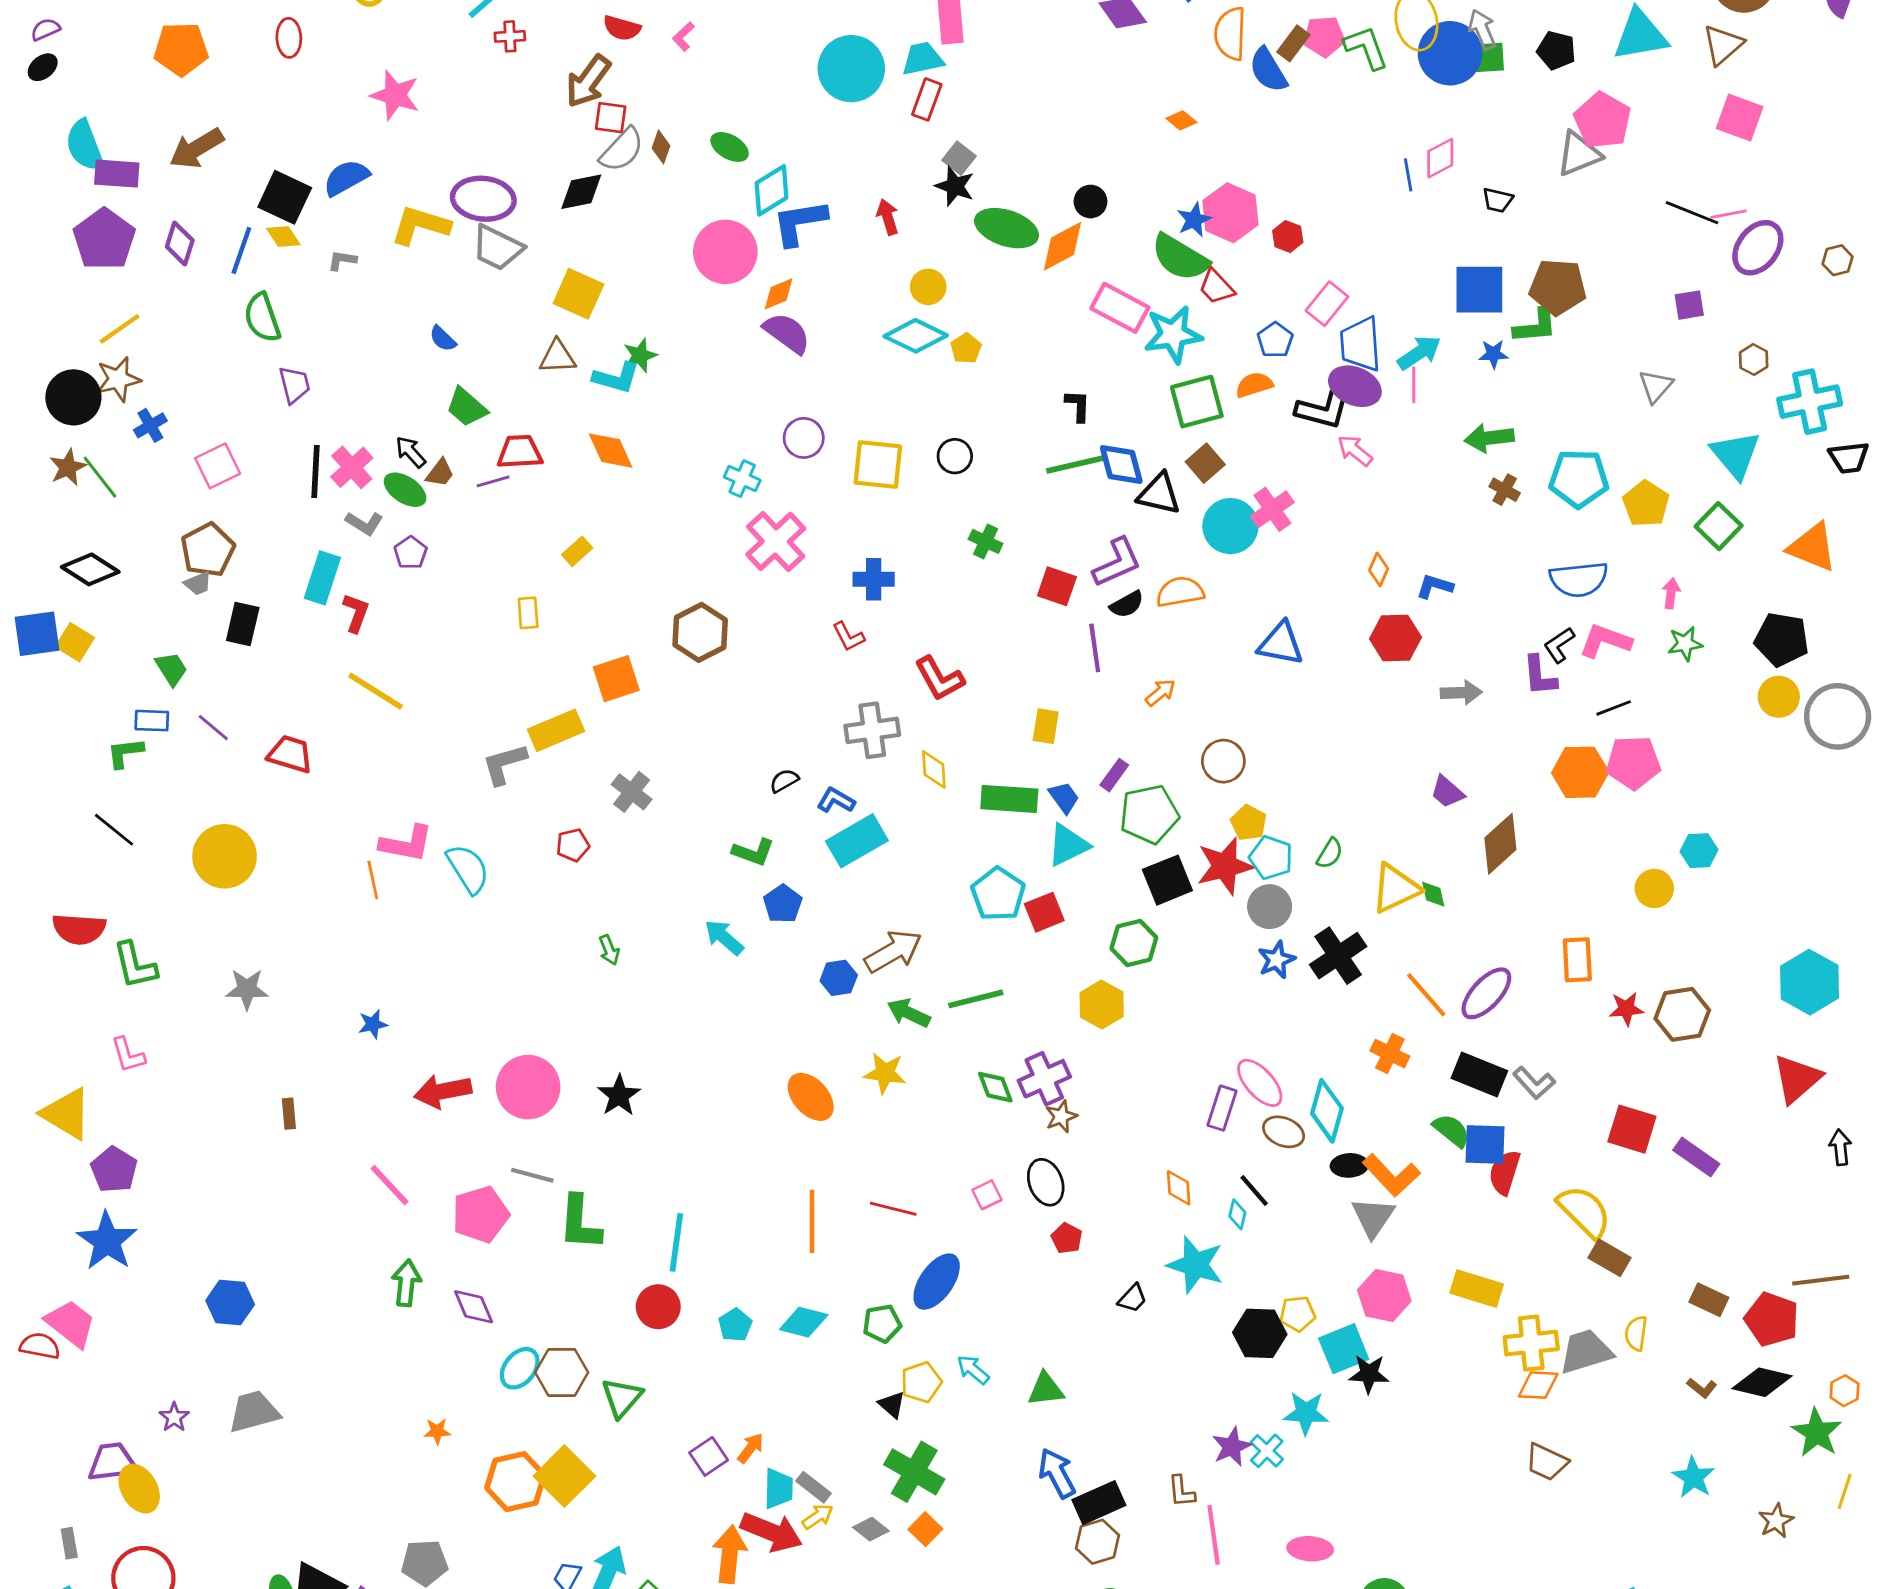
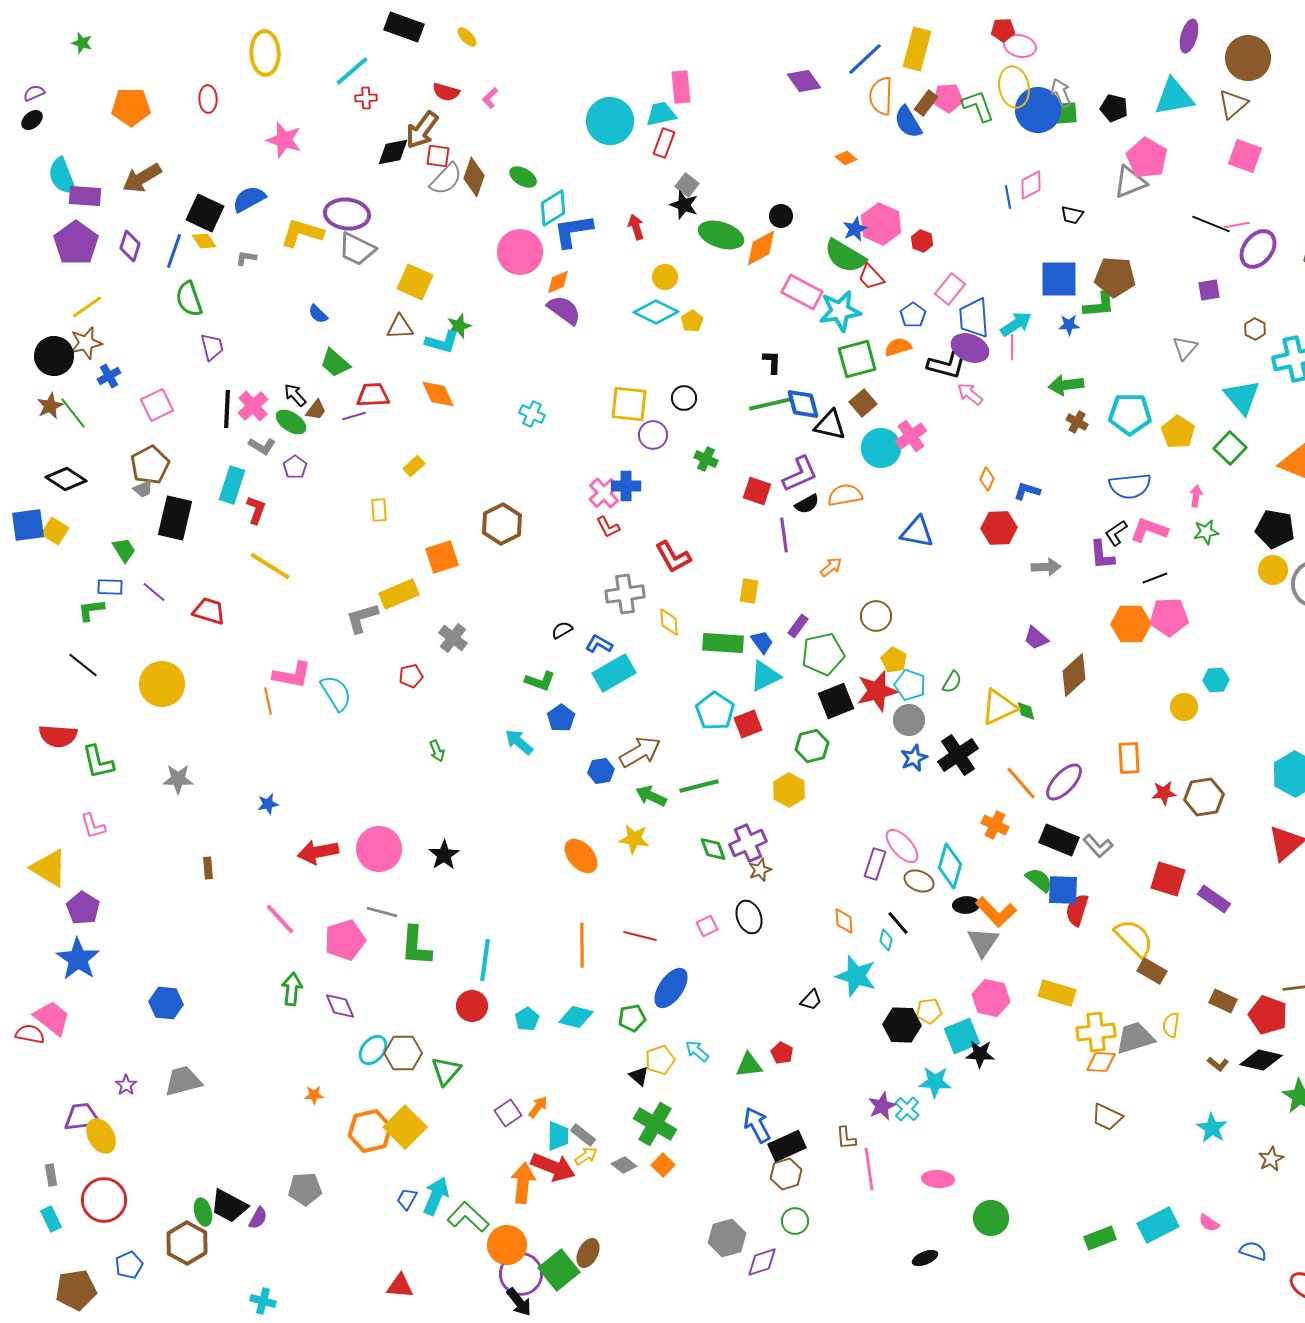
brown diamond: (661, 147) -> (474, 177), size x1.6
black diamond: (581, 192) -> (393, 152), moved
purple circle: (804, 438) -> (653, 435), moved
pink cross: (776, 541) -> (604, 493), moved, size x0.7
black rectangle: (243, 624) -> (175, 518), size x1.4
red pentagon: (1067, 1238) -> (782, 1053), moved

